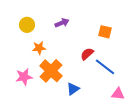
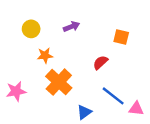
blue line: (105, 67) -> (113, 96), moved
pink star: (24, 77) -> (16, 91), moved
blue triangle: (73, 89) -> (84, 112), moved

